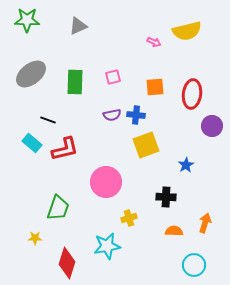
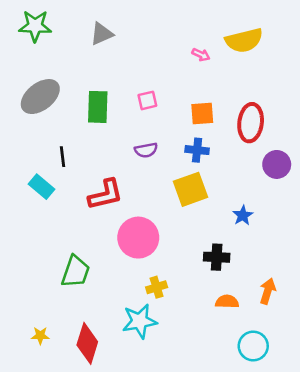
blue cross: (136, 115) -> (197, 150), moved
black line: (48, 120) -> (62, 157), turned 63
red L-shape: (65, 149) -> (106, 194), moved
yellow cross: (129, 218) -> (157, 287), moved
yellow star: (35, 238) -> (40, 336), moved

